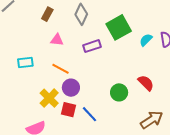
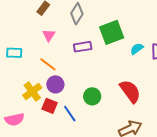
pink triangle: (57, 40) -> (49, 35), turned 48
red semicircle: (146, 83) -> (130, 91), size x1.4
green circle: (119, 92) -> (92, 96), moved

